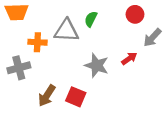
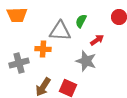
orange cross: (37, 42) -> (43, 49), moved
red arrow: (129, 58) -> (97, 40), moved

